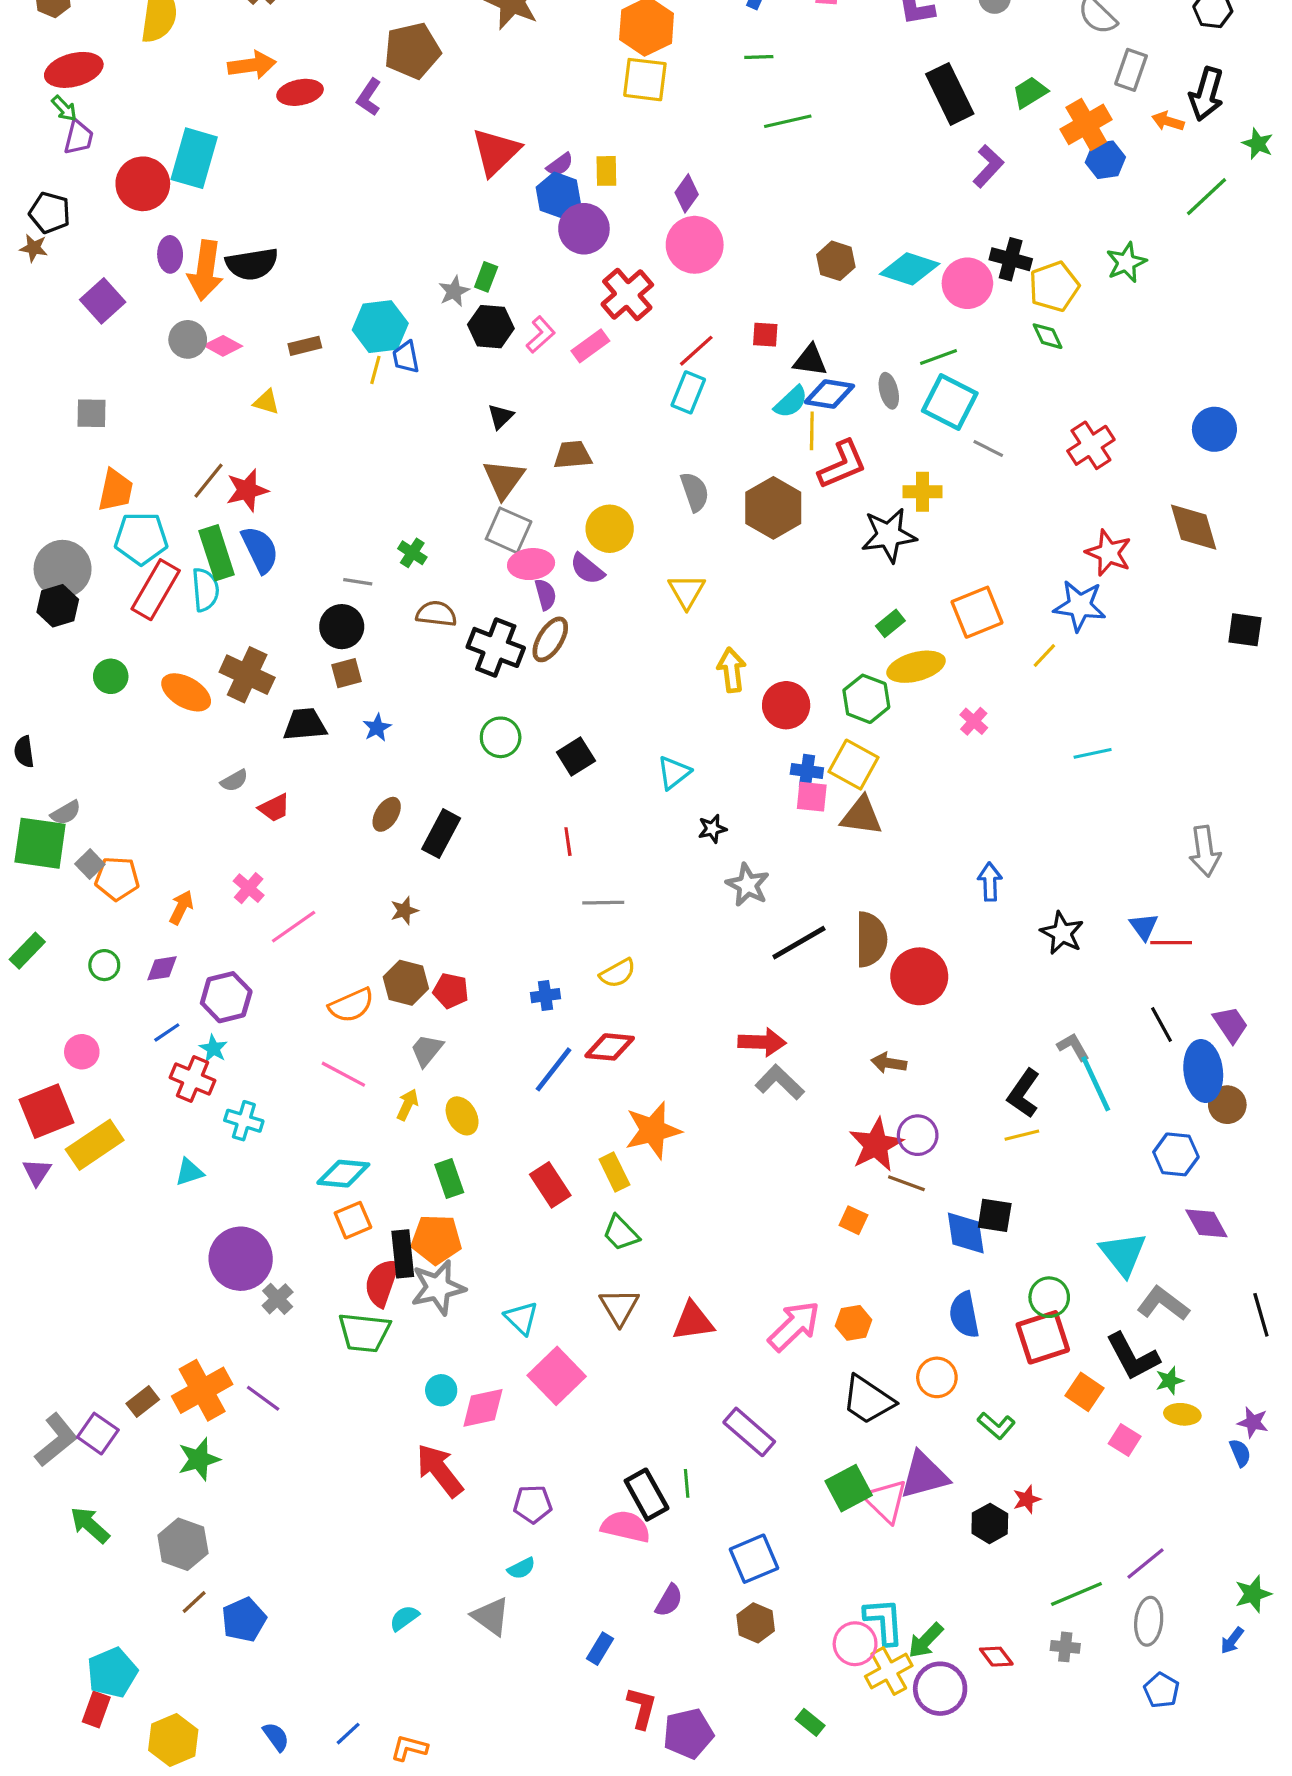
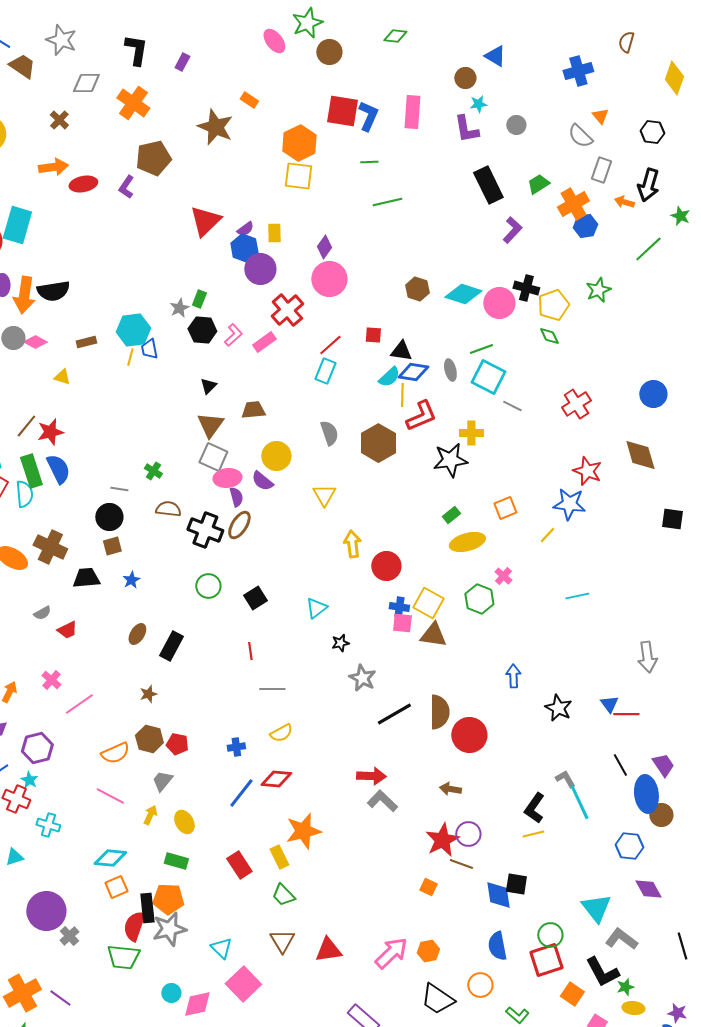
orange square: (977, 612) -> (505, 508), size x0.7
green hexagon: (866, 699) -> (479, 599), moved
green rectangle: (449, 1178) -> (176, 861), turned -55

